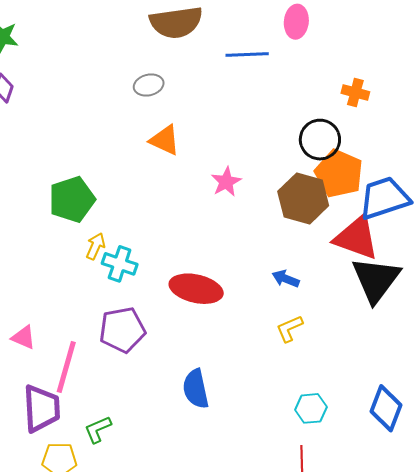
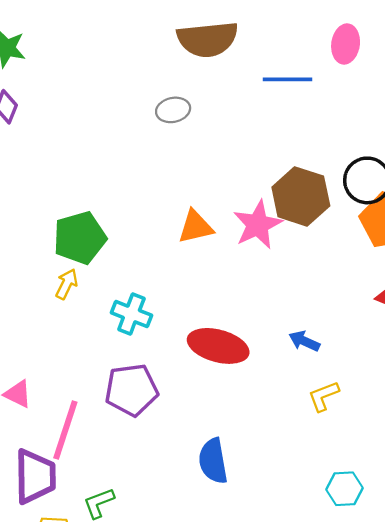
orange triangle: (165, 140) -> (196, 227), moved, turned -40
pink star: (226, 182) -> (258, 225), size x1.4
brown hexagon: (303, 199) -> (301, 196), moved
yellow arrow: (96, 246) -> (67, 284), moved
blue arrow: (286, 279) -> (304, 341), moved

